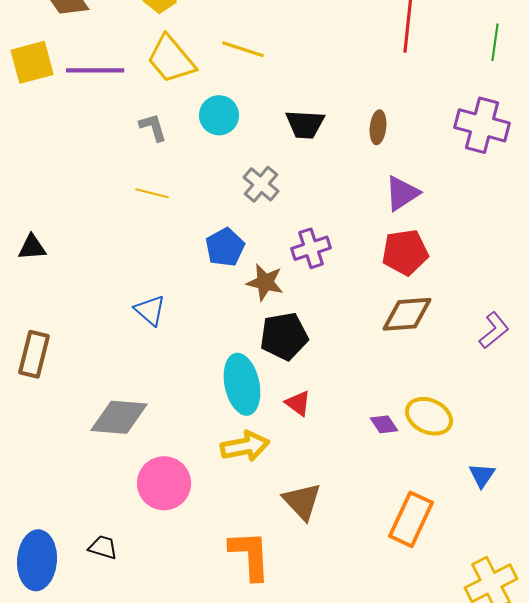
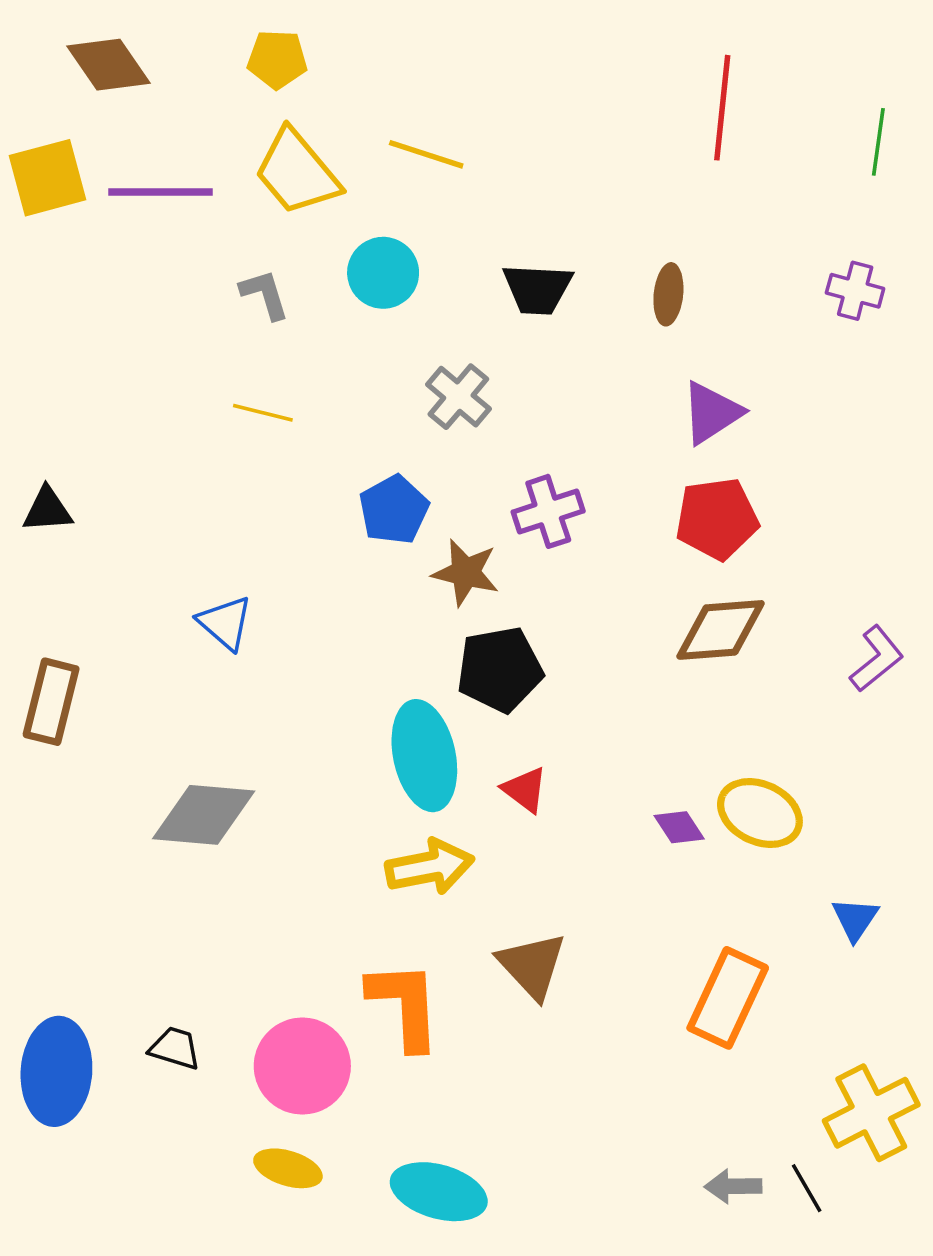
purple cross: (482, 125) -> (855, 291), size x0.6
blue triangle: (150, 310) -> (225, 623), moved
pink circle: (164, 483) -> (302, 1066), moved
orange L-shape: (250, 555) -> (405, 1005), moved

